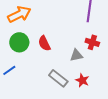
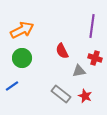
red semicircle: (44, 43) -> (62, 51), moved

